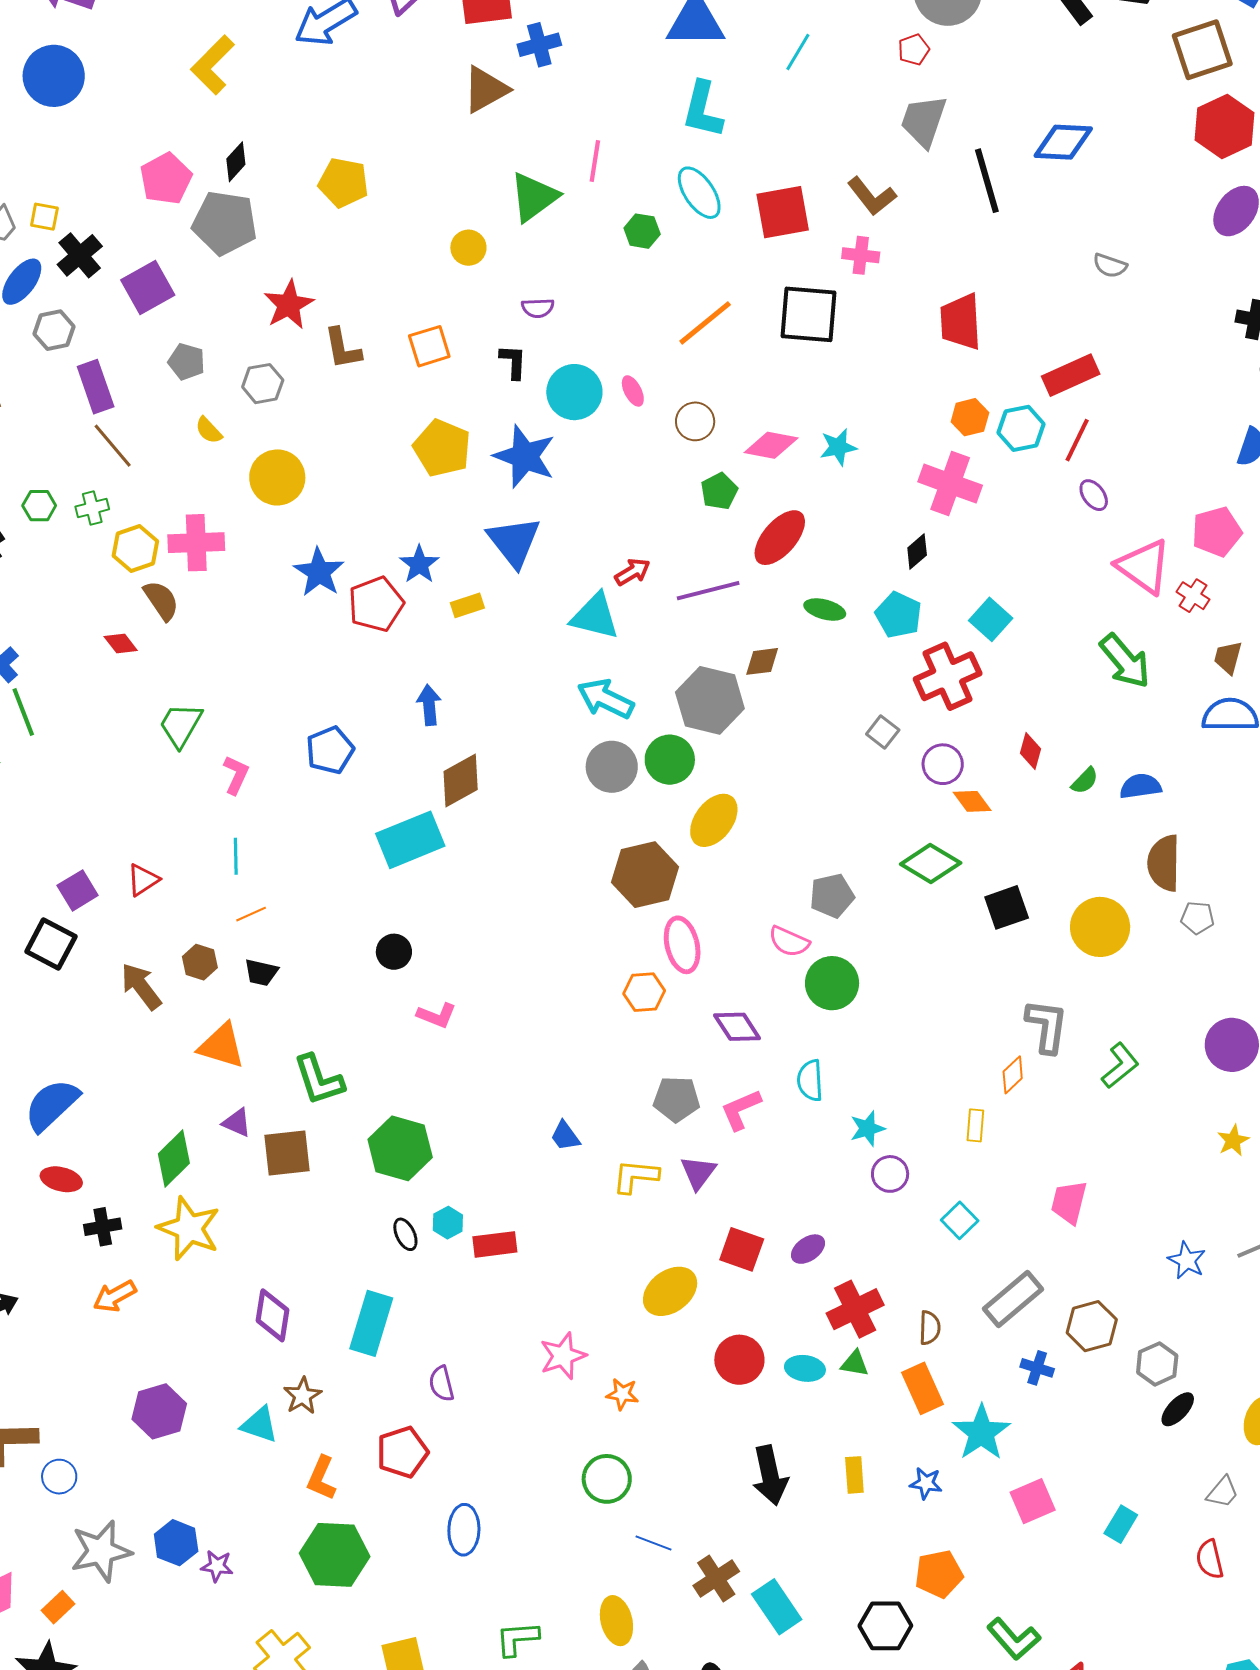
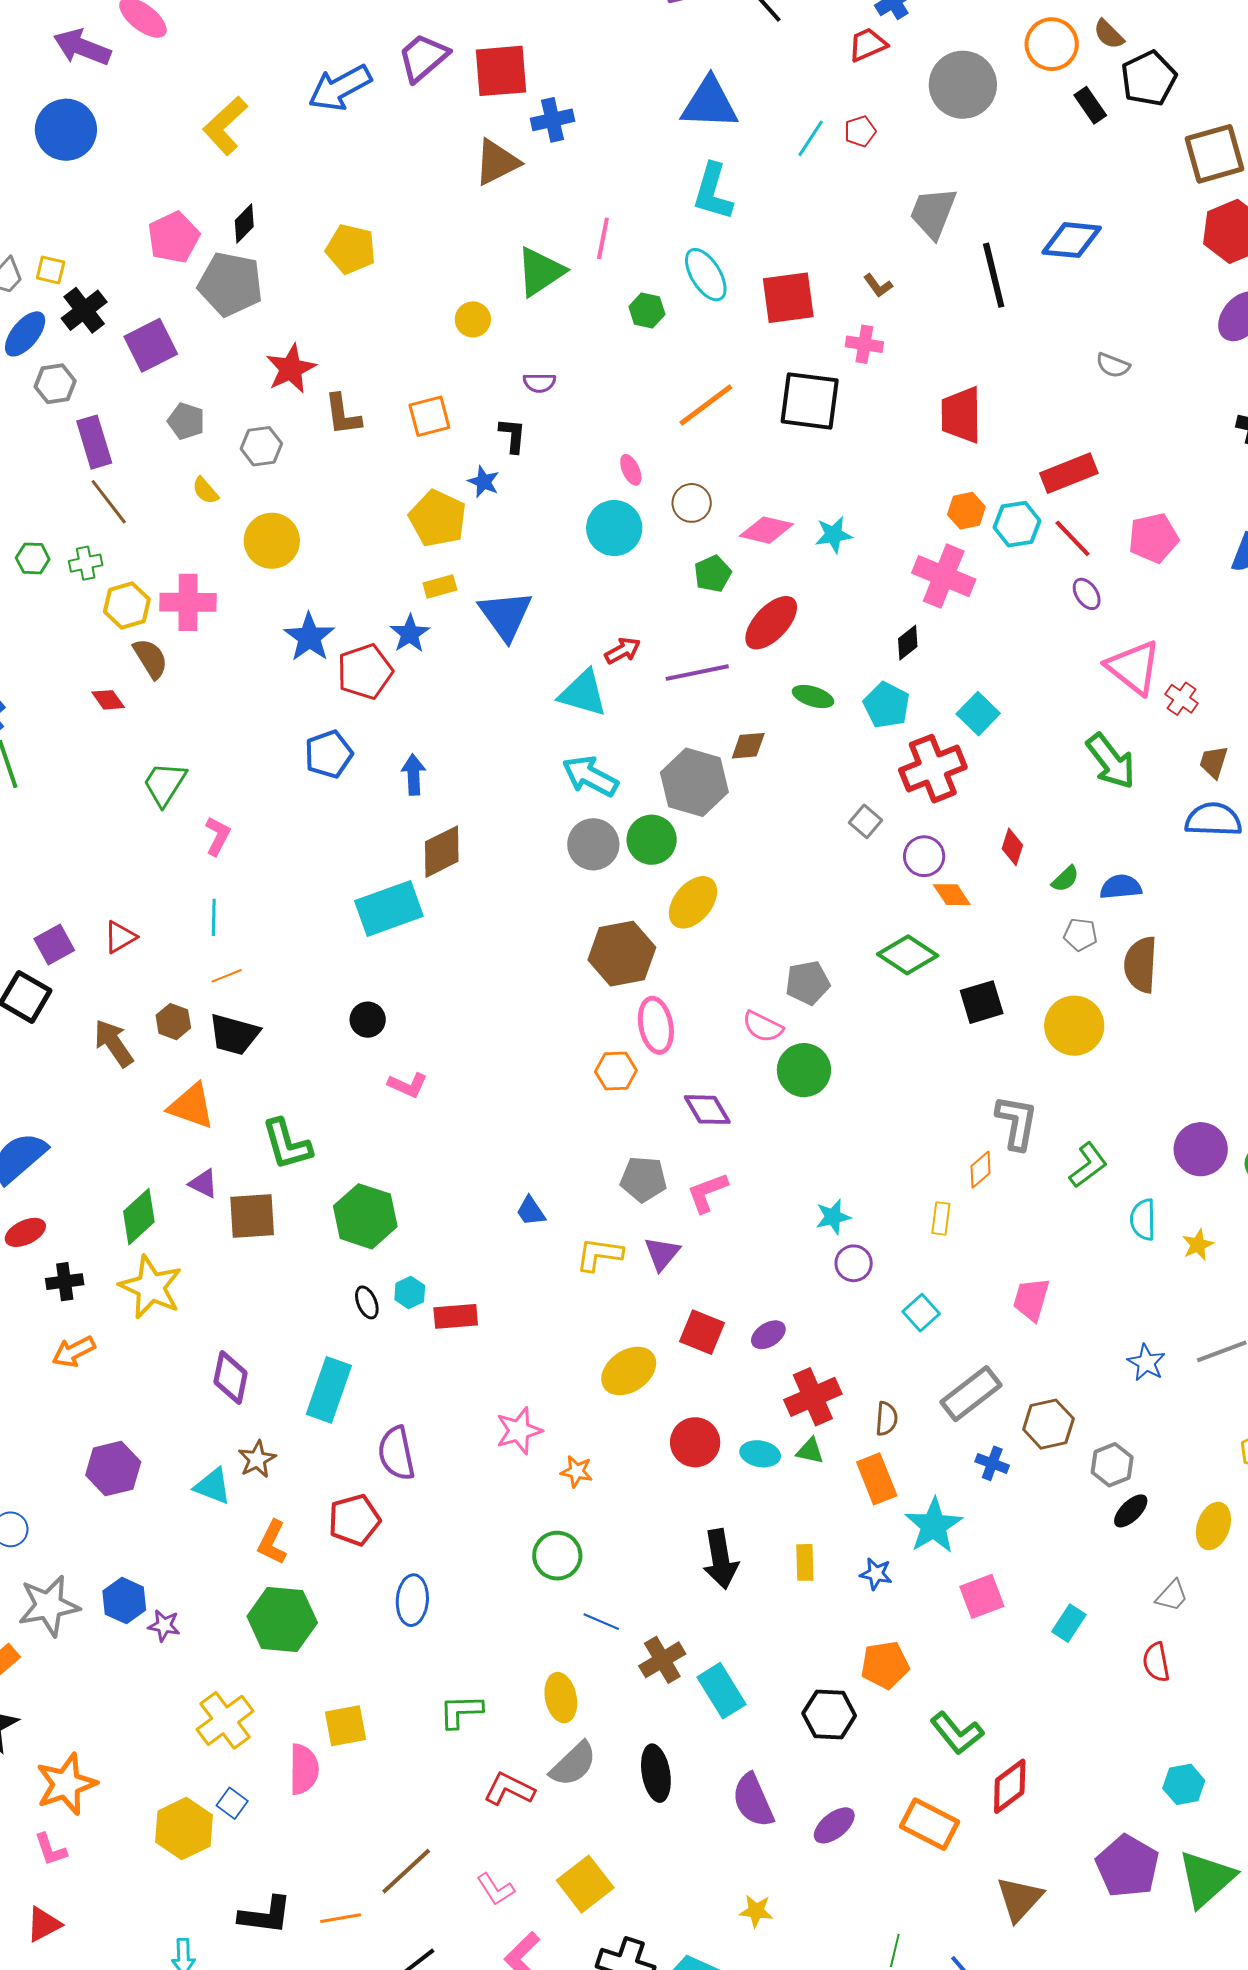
red pentagon: (914, 50) -> (860, 131), moved
brown L-shape: (872, 196) -> (878, 286), size x0.6
cyan circle: (574, 392) -> (614, 528), moved
red line: (1077, 440) -> (1073, 538), turned -72
blue star: (525, 456) -> (484, 482), moved, size x0.5
pink pentagon: (1217, 532) -> (1153, 538), moved
yellow rectangle: (467, 605) -> (440, 586), moved
blue pentagon: (330, 750) -> (329, 754), moved
gray pentagon: (1197, 918) -> (1080, 935), moved
black trapezoid: (261, 972) -> (234, 1034), size x1.5
cyan semicircle: (810, 1080) -> (1143, 1220), moved
red ellipse: (61, 1179) -> (25, 1232), turned -42
purple semicircle: (442, 1384) -> (396, 1453), size x1.5

